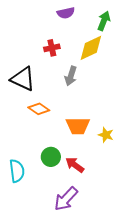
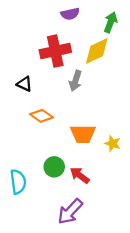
red cross: (52, 48) -> (55, 51), size x1.8
black triangle: (23, 79) -> (24, 84), size x0.6

